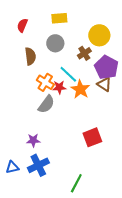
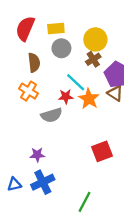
yellow rectangle: (59, 18) -> (56, 29), moved
red semicircle: (22, 25) -> (25, 29), size x1.6
yellow circle: (99, 35) -> (95, 39), moved
orange cross: (45, 82) -> (29, 91), moved
gray semicircle: (46, 104) -> (52, 115), turned 36

